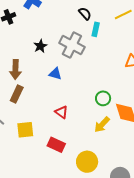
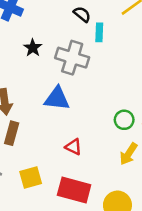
black star: (40, 46) -> (33, 48), moved
blue triangle: (55, 74) -> (57, 98), size x1.5
red rectangle: (56, 145) -> (74, 190), size x1.4

